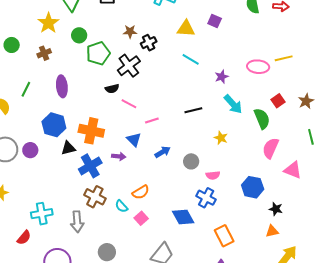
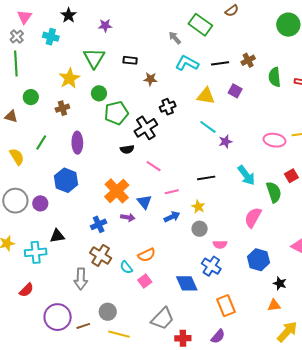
brown star: (130, 32) -> (150, 79), moved
purple star: (222, 77) -> (225, 142), moved
pink line: (129, 104) -> (154, 166), moved
pink line: (152, 121) -> (172, 192), moved
orange cross: (91, 131) -> (117, 191), moved, turned 30
yellow star: (221, 138) -> (198, 207), moved
black triangle: (68, 148) -> (57, 236), moved
pink semicircle: (271, 148) -> (253, 217), moved
blue cross: (90, 166) -> (99, 224), size x0.7
cyan cross: (42, 214) -> (36, 252), moved

